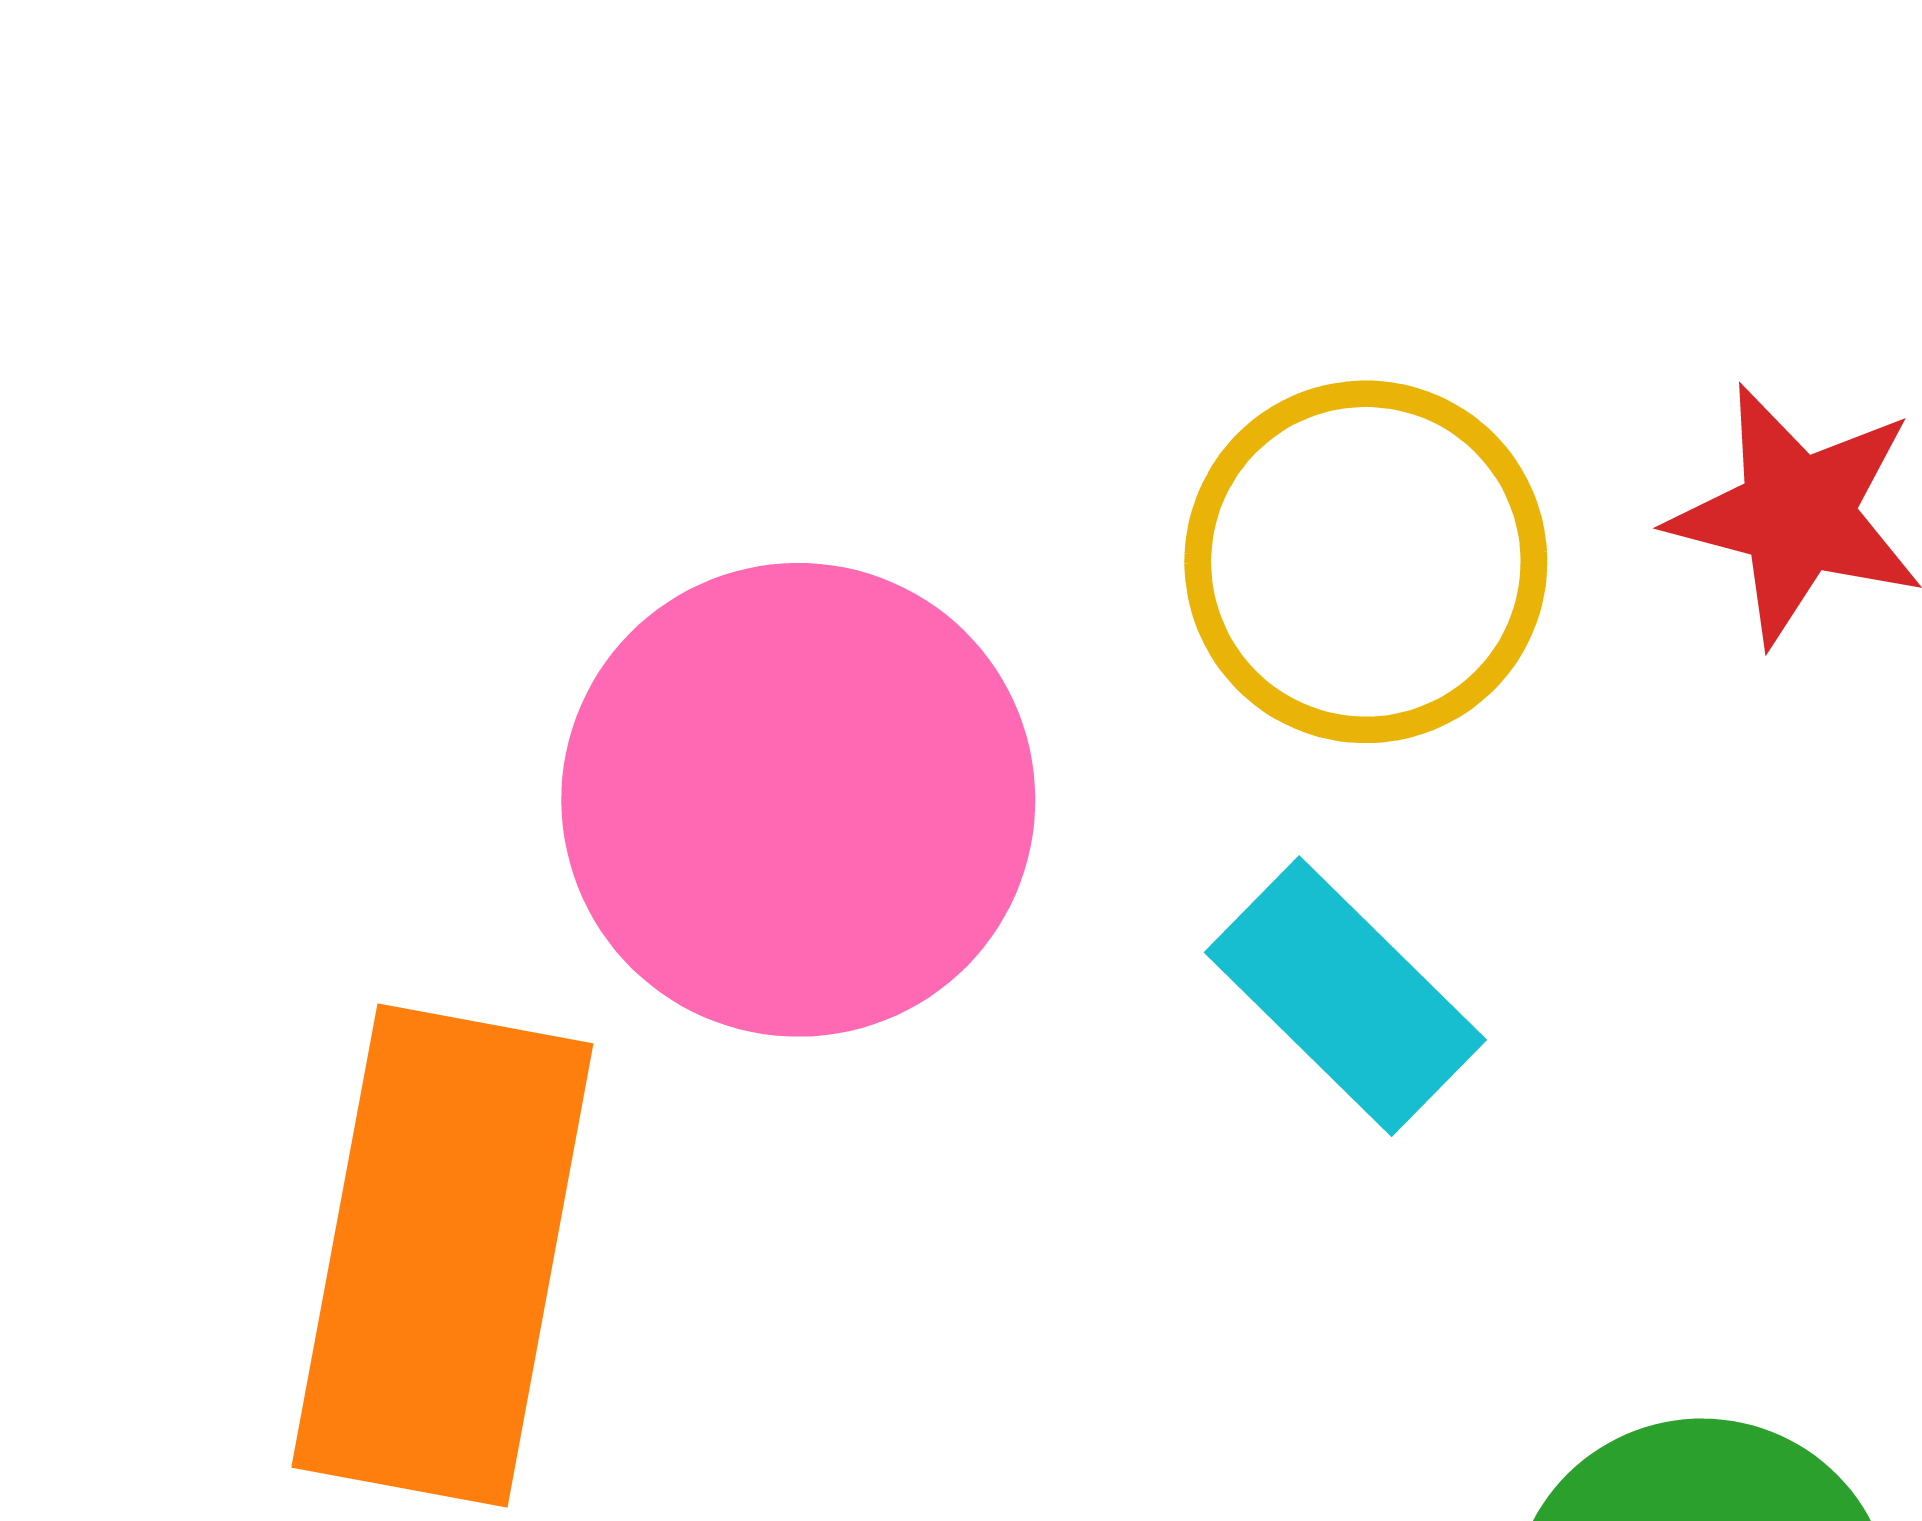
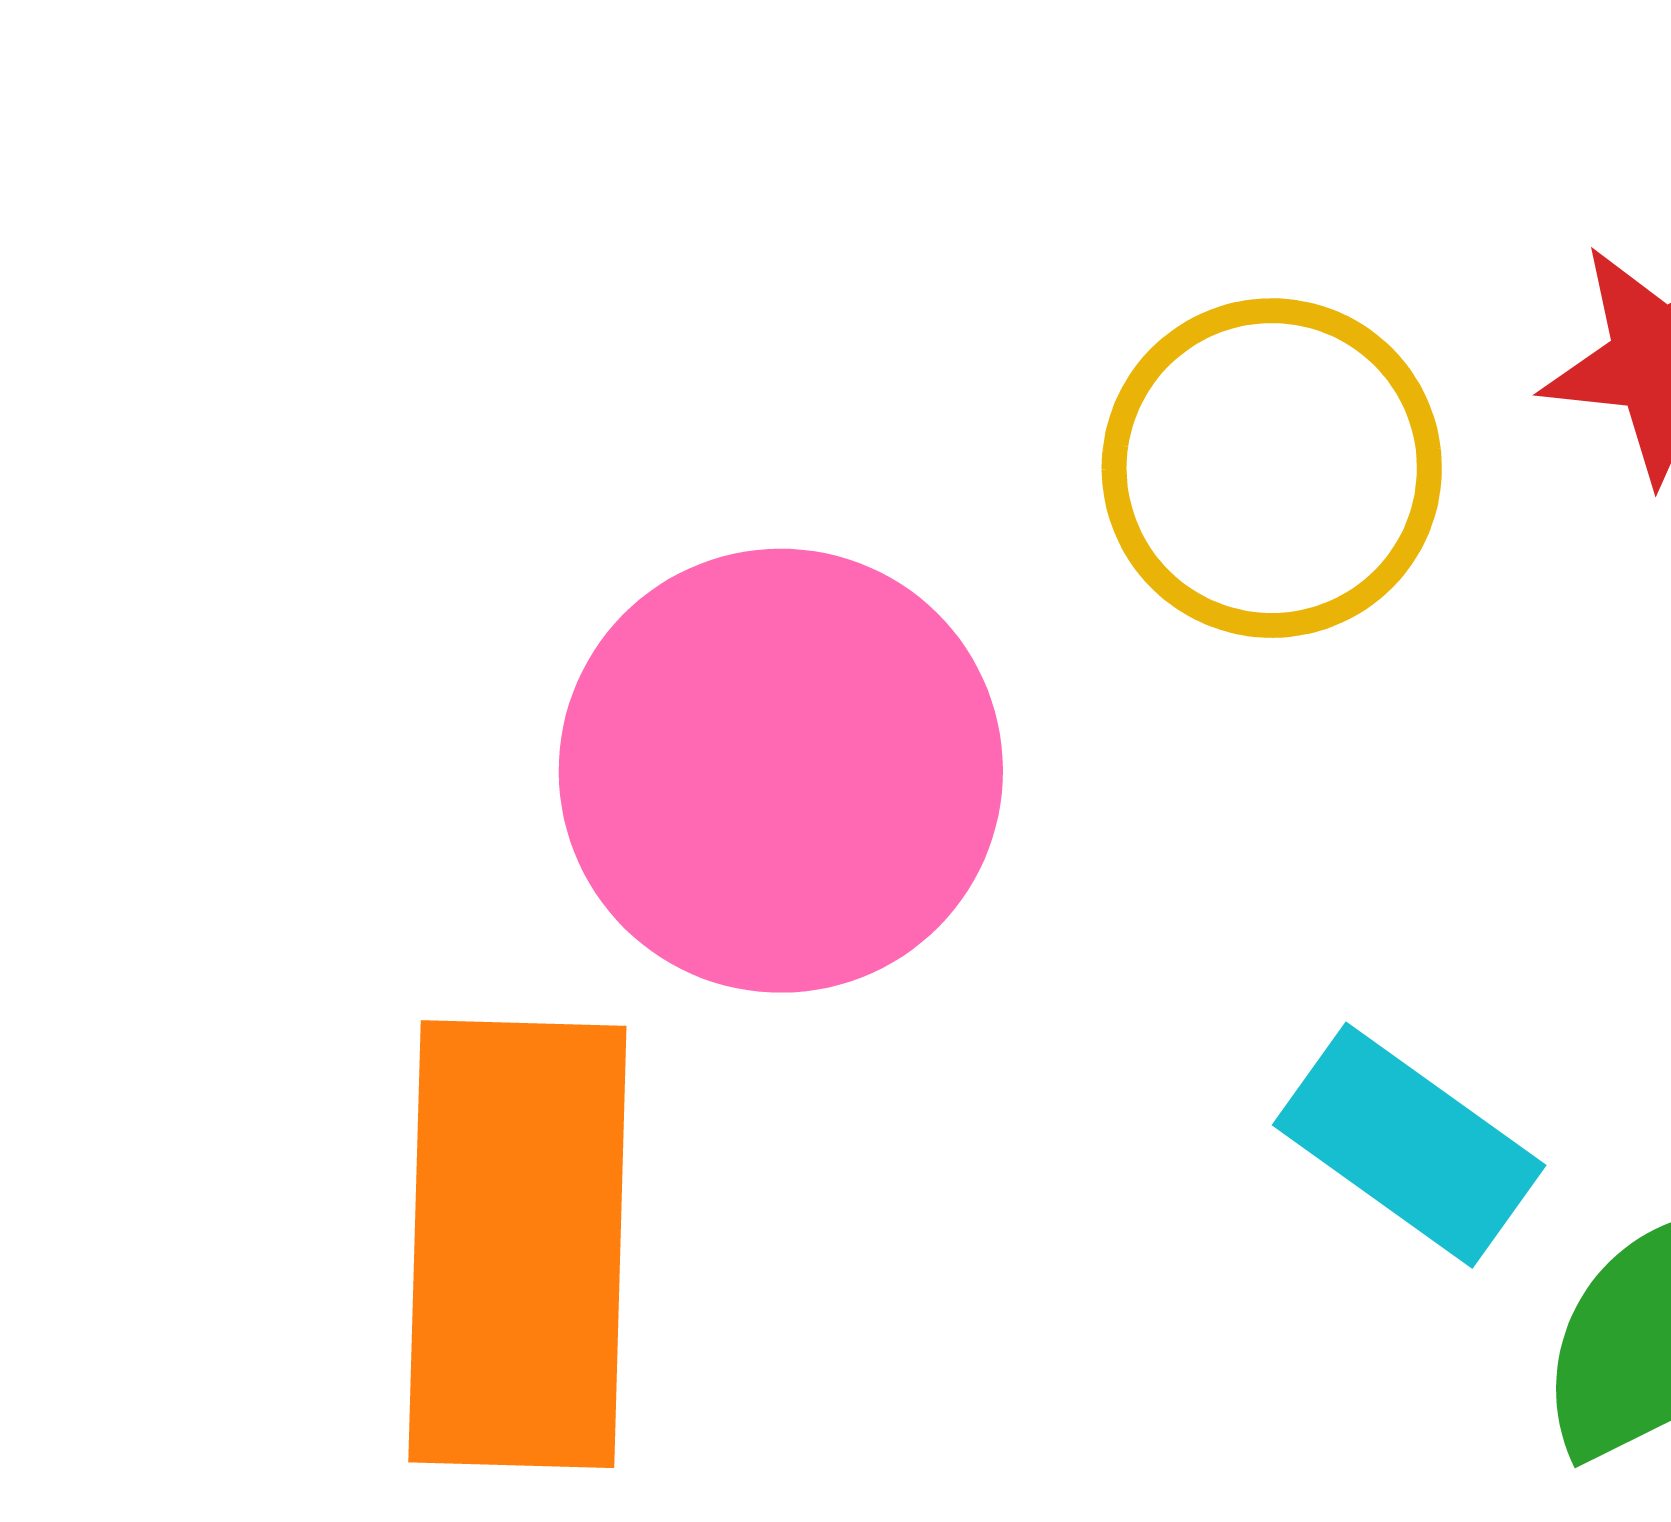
cyan rectangle: (1345, 996) -> (1409, 1145), moved

